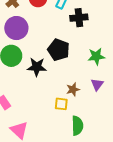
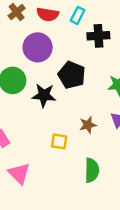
purple circle: (16, 28) -> (38, 47), moved
yellow square: (61, 104) -> (59, 141), moved

